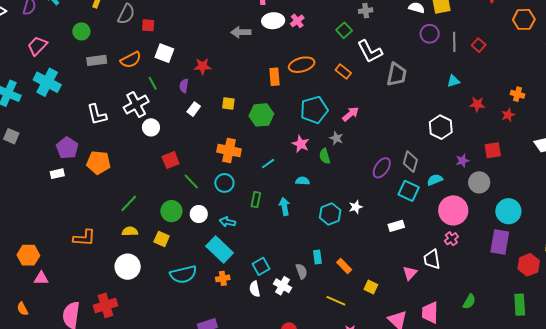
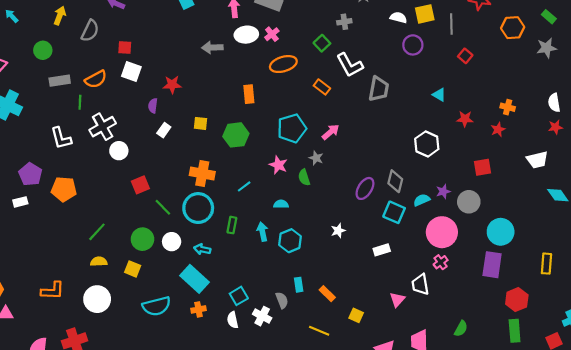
red square: (148, 25) -> (125, 48), moved
gray line: (454, 42) -> (451, 24), moved
orange ellipse: (302, 65) -> (283, 64), moved
cyan triangle: (453, 81) -> (439, 95), turned 48
green line: (153, 83) -> (80, 102), moved, turned 32
purple star: (462, 161) -> (443, 191), moved
cyan circle: (224, 183) -> (198, 208), size x1.5
cyan hexagon: (330, 214) -> (290, 241), moved
orange L-shape: (84, 238) -> (52, 291), moved
red hexagon: (529, 265) -> (517, 300), moved

